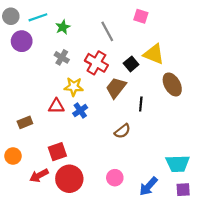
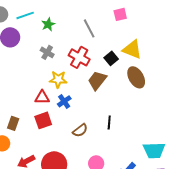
pink square: (141, 16) -> (120, 14), turned -32
brown ellipse: (172, 84) -> (136, 77), moved
black line: (141, 104) -> (109, 122), moved
brown rectangle: (25, 122) -> (13, 123), moved, turned -48
brown semicircle: (122, 131) -> (80, 130), moved
red square: (57, 152) -> (43, 120), moved

